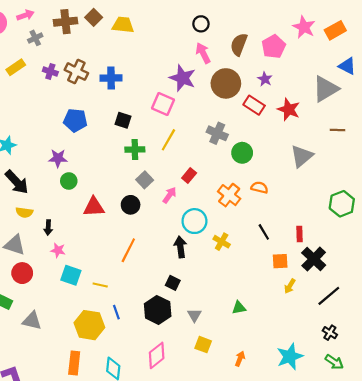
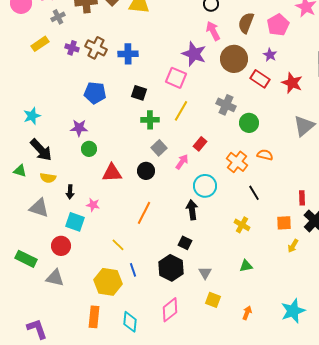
black line: (264, 232) -> (254, 193), moved
yellow cross: (222, 242) -> (242, 225), moved
pink star: (58, 250) -> (93, 205), moved
red circle: (22, 273) -> (61, 246), moved
cyan square: (71, 275) -> (75, 222), moved
yellow line: (100, 285) -> (118, 245), turned 32

